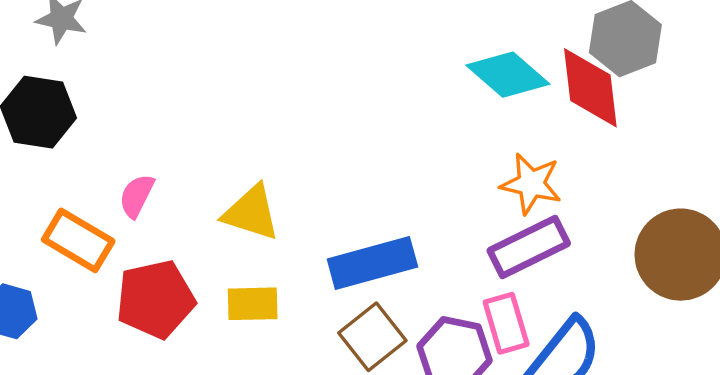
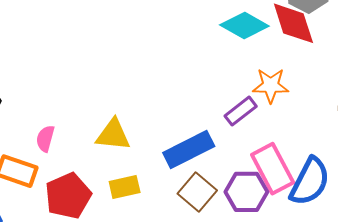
purple rectangle: (529, 247) -> (241, 111), moved, size x0.7
pink rectangle: (506, 323) -> (273, 169), size x1.4

